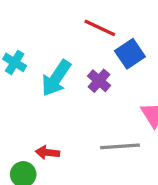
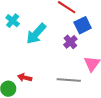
purple cross: (99, 81) -> (70, 42), moved

